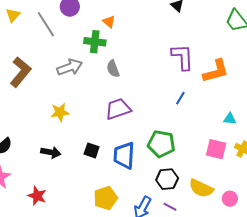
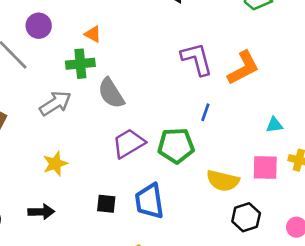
gray semicircle: (113, 69) -> (111, 93), size x1.4
green pentagon: (161, 144) -> (176, 146), moved
black arrow: (51, 152) -> (41, 212), moved
black hexagon: (167, 179) -> (246, 217), moved
yellow semicircle: (201, 188) -> (223, 181), moved

